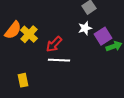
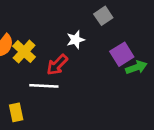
white star: (85, 28) -> (76, 40), moved
white line: (59, 60) -> (44, 86), moved

